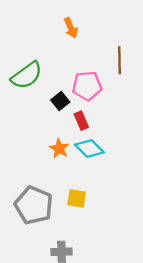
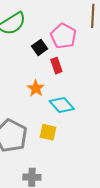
pink pentagon: (87, 86) -> (63, 36), turned 30
cyan diamond: (89, 149) -> (62, 105), moved

